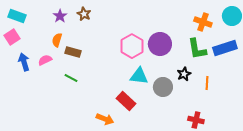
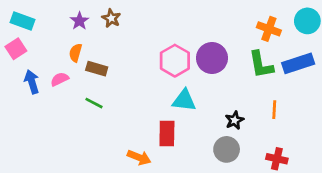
black star: (184, 74) -> (234, 120), moved
gray circle: (163, 87) -> (227, 149), moved
red rectangle: (126, 101) -> (167, 134), turned 48
red cross: (196, 120) -> (277, 159), moved

